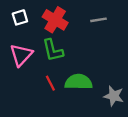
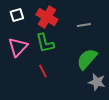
gray line: (98, 20) -> (84, 25), moved
green semicircle: (79, 82) -> (87, 59), moved, turned -50

